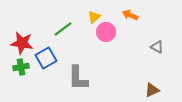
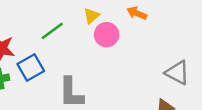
gray triangle: (157, 47) -> (177, 73), moved, size x1.5

